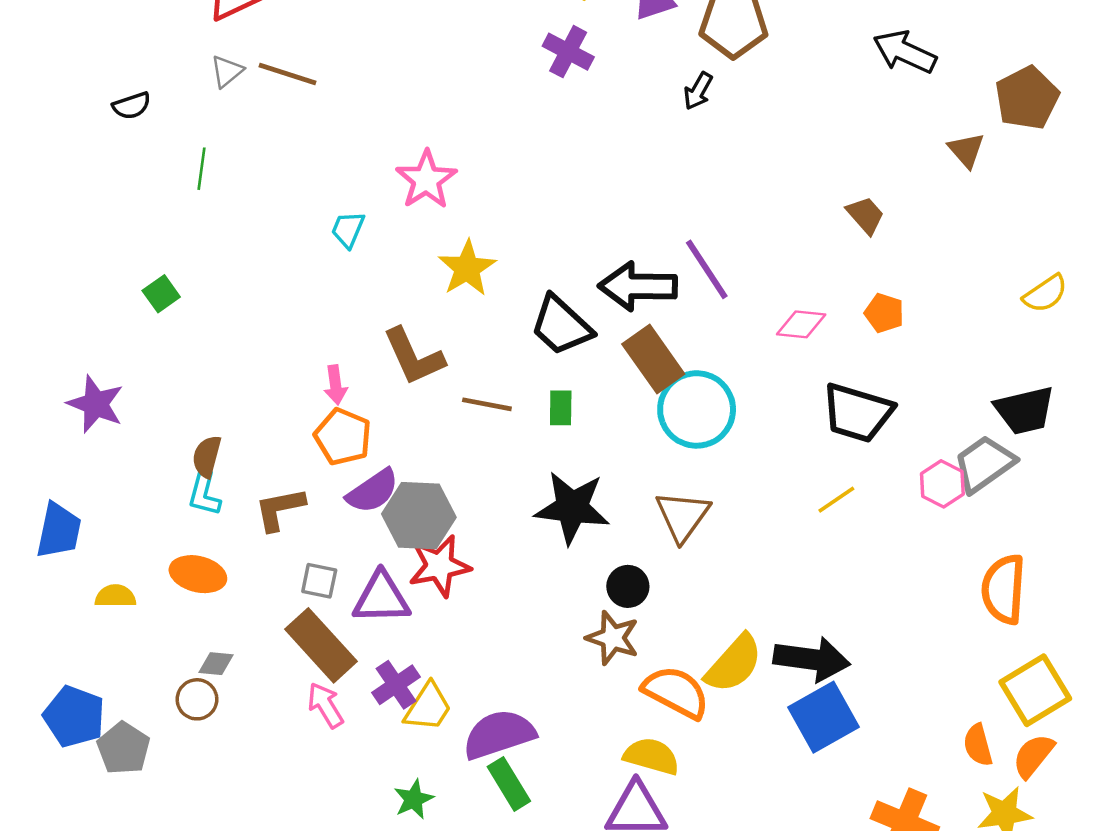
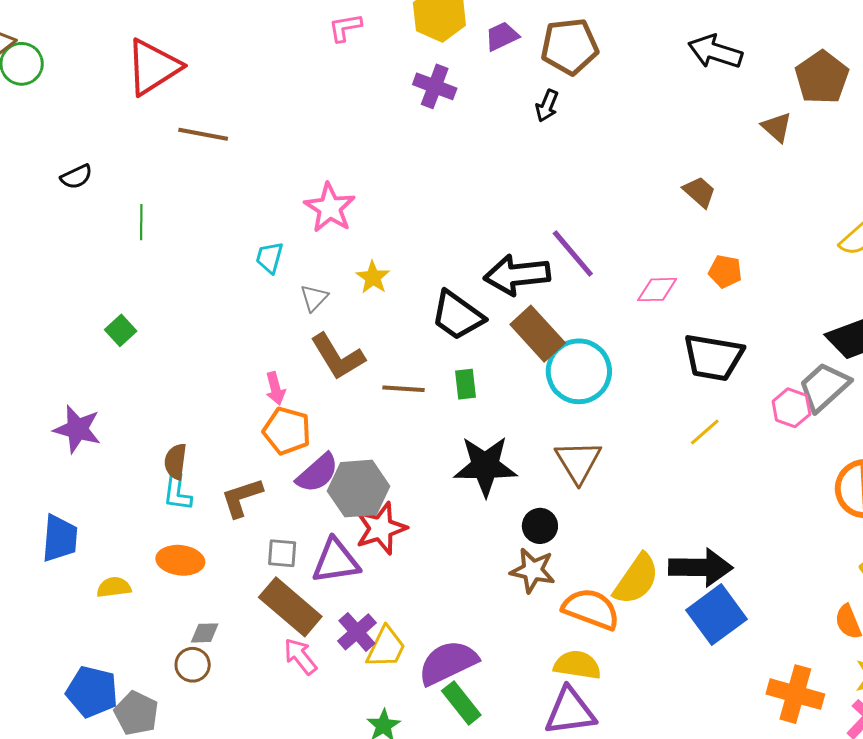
gray triangle: (227, 71) -> (314, 298), moved
yellow star: (467, 268) -> (373, 277), size x0.7

